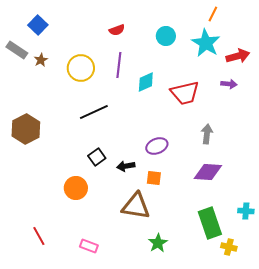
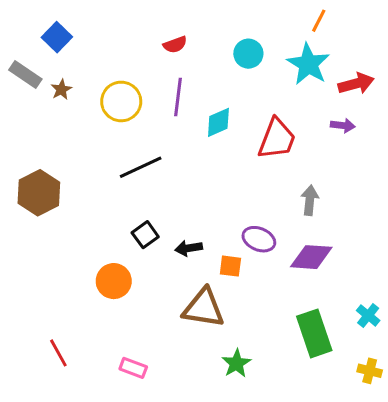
red trapezoid: (185, 93) -> (277, 139), turned -56
purple ellipse: (157, 146) -> (259, 239), moved, turned 45
cyan cross: (246, 211) -> (368, 315), turned 35
yellow cross: (229, 247) -> (370, 371), moved

